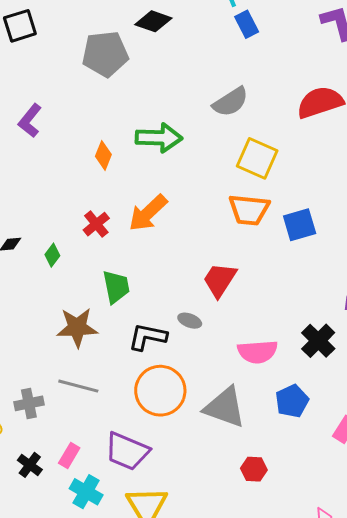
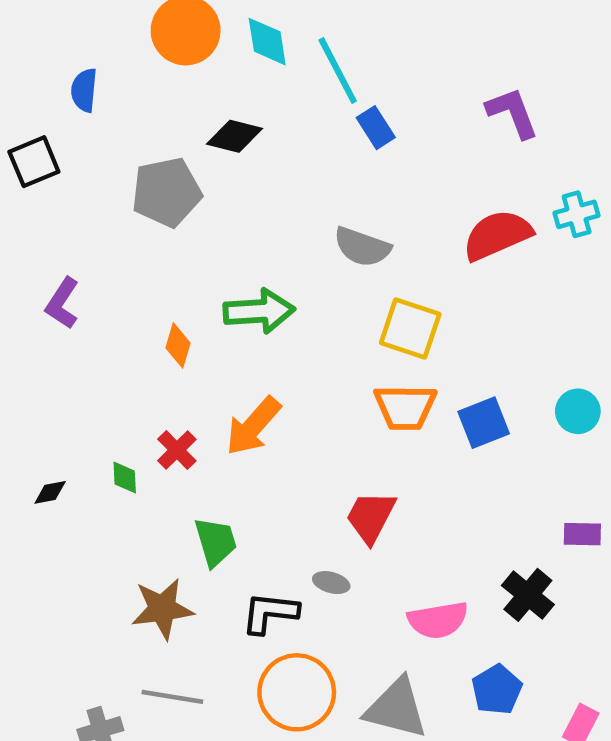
gray semicircle: (230, 102) -> (362, 247), turned 57
green diamond: (52, 255) -> (125, 478), moved, turned -35

